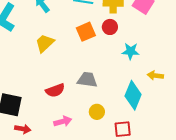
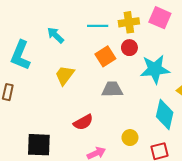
cyan star: (131, 51) -> (155, 69), size x1.6
gray trapezoid: (87, 80) -> (112, 89), moved

